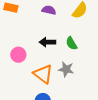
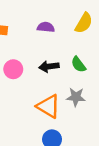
pink circle: (18, 55) -> (13, 69), moved

